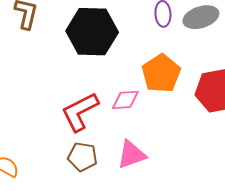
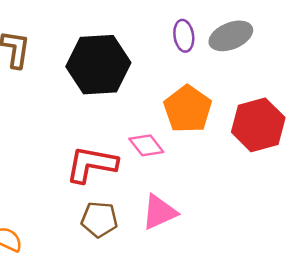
pink diamond: (125, 100) -> (146, 145), turned 60
red L-shape: (80, 112) -> (91, 164), turned 42

